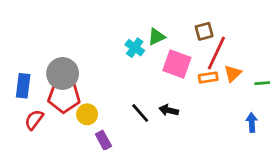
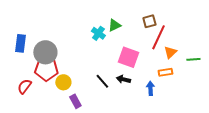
pink square: (177, 64) -> (128, 57), moved
orange rectangle: (208, 78) -> (165, 72), moved
blue rectangle: (23, 86) -> (20, 43), moved
blue arrow: (252, 122) -> (150, 88), moved

